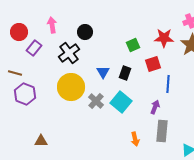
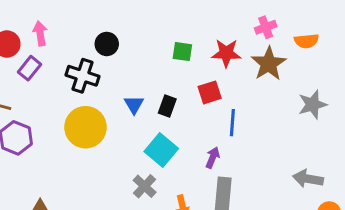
pink arrow: (52, 25) -> (40, 33), moved
green square: (133, 45) -> (182, 52), moved, turned 32
black cross: (69, 53) -> (82, 76), turned -35
gray cross: (96, 101) -> (145, 186), moved

